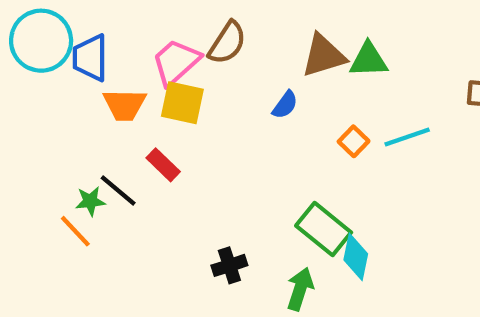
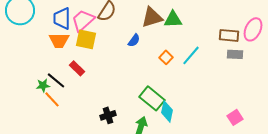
blue trapezoid: (90, 58) -> (62, 18), moved
cyan line: (407, 137) -> (191, 55), turned -30
orange line: (75, 231) -> (52, 99), moved

